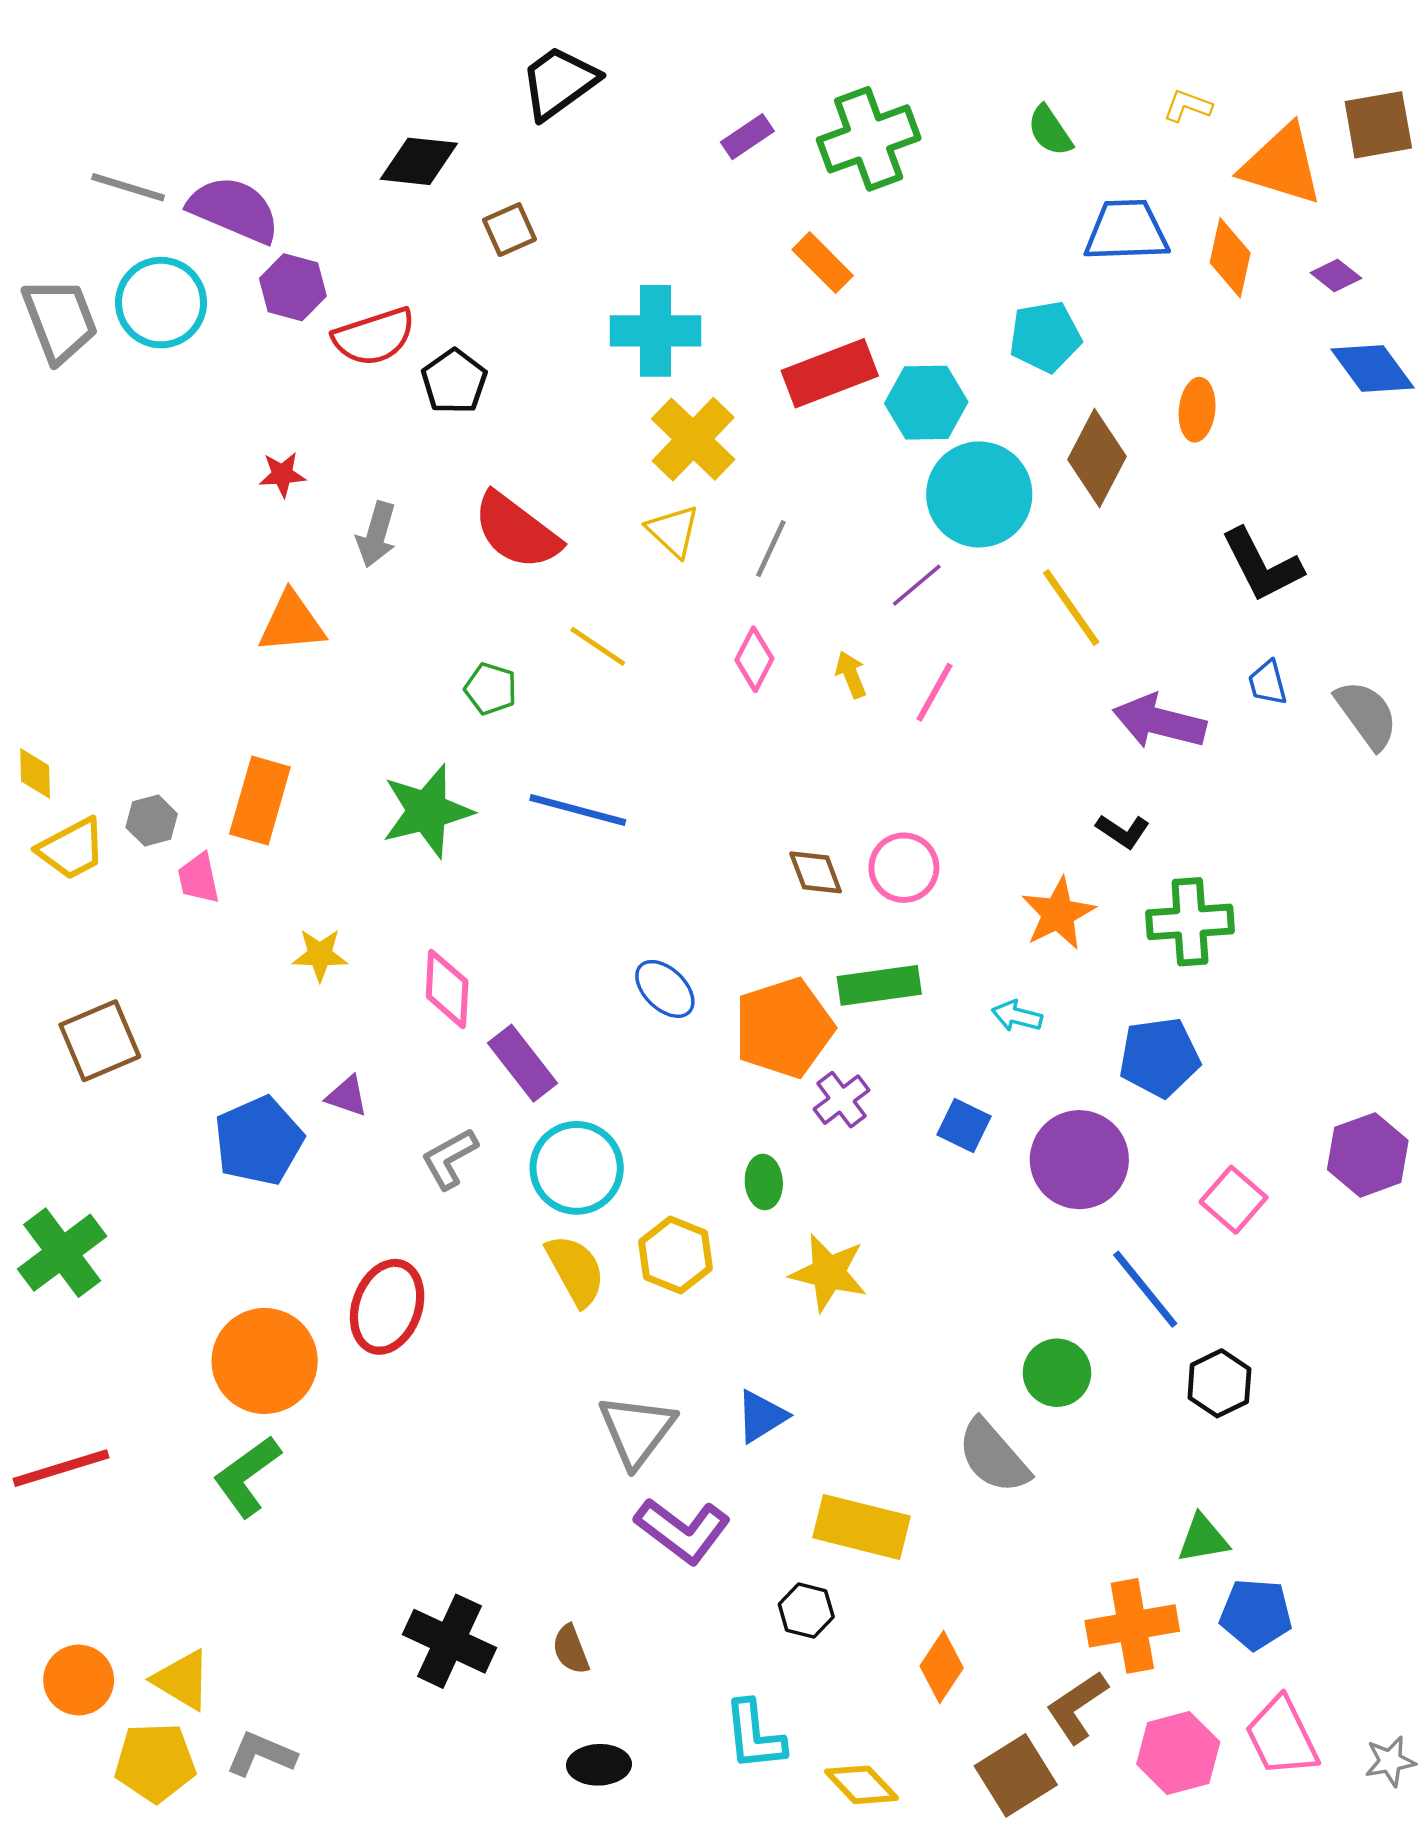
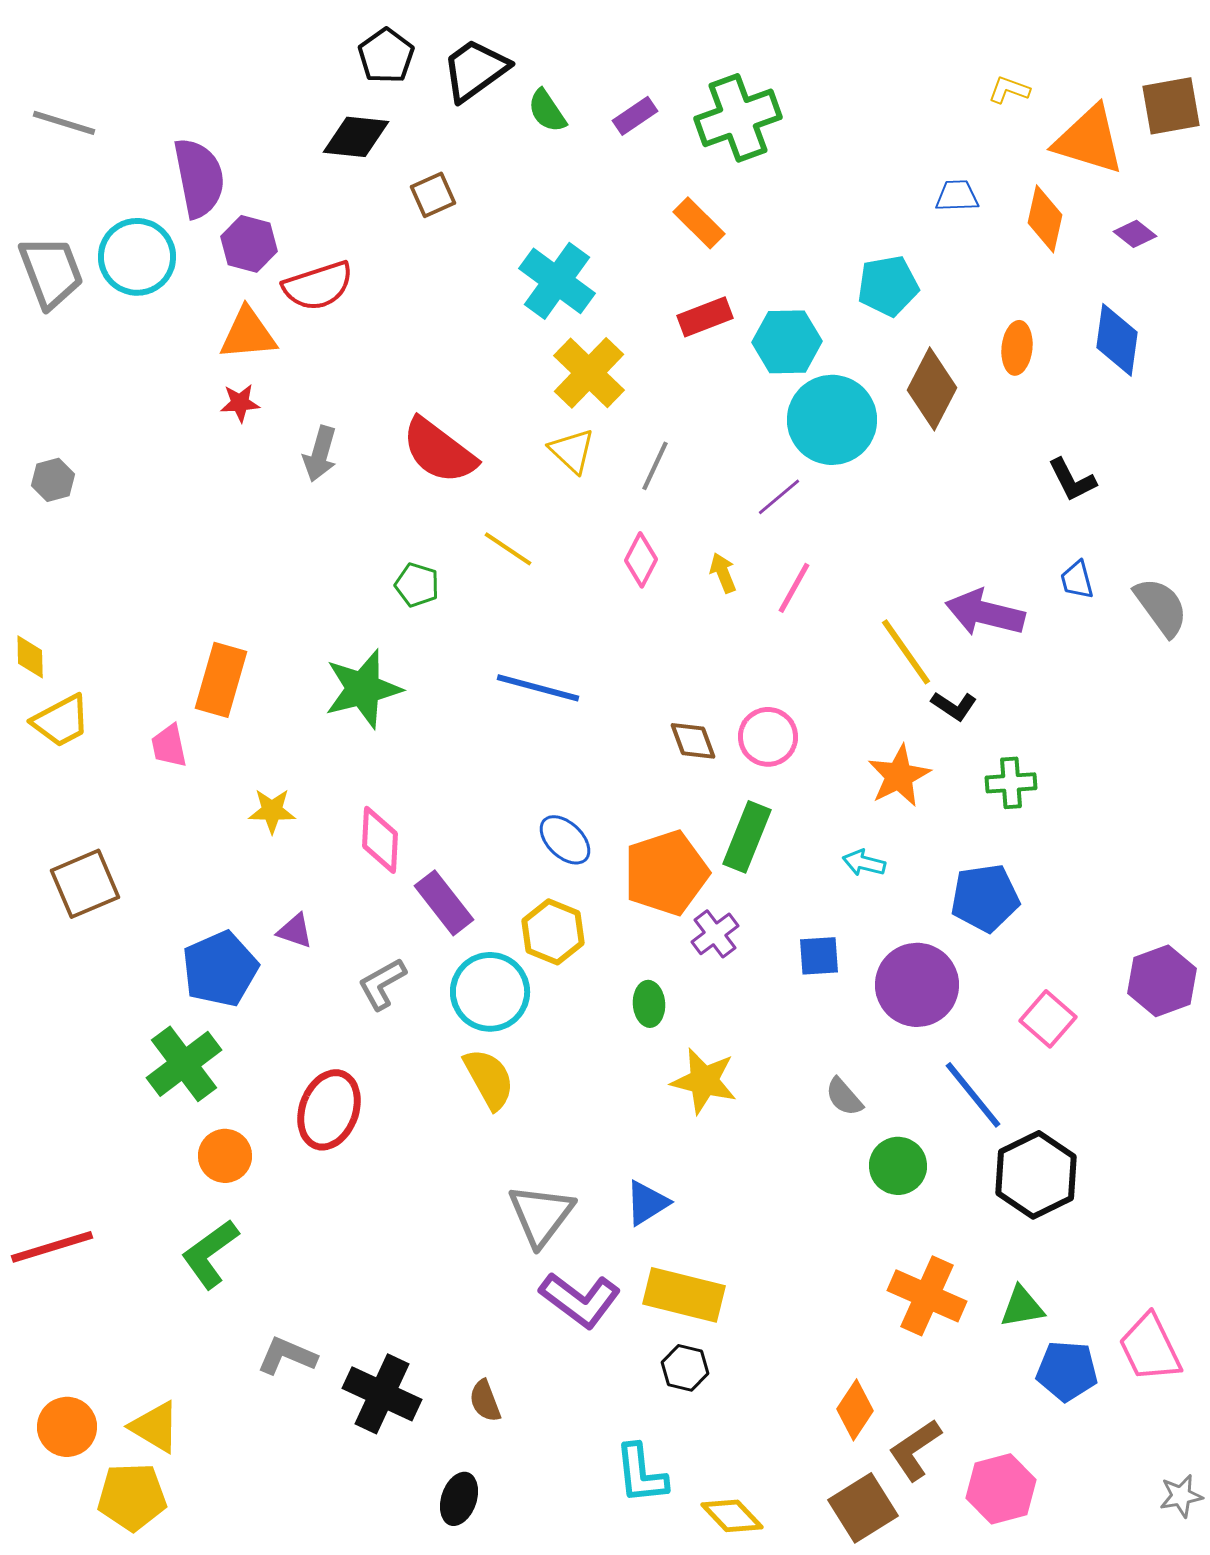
green semicircle: (1050, 131) -> (547, 111), moved
gray line: (128, 187) -> (64, 123), moved
purple semicircle: (234, 210) -> (199, 178), turned 56
blue trapezoid: (1126, 231) -> (957, 196), size x0.6
cyan cross: (655, 331) -> (557, 281), turned 36
blue diamond: (1372, 368) -> (1117, 340), moved, turned 44
red rectangle: (830, 373) -> (705, 317), size x0.7
black pentagon: (454, 381) -> (386, 56), moved
black L-shape: (1262, 565) -> (1072, 480), size x0.7
yellow line: (1071, 607) -> (906, 652), moved
orange triangle: (292, 623) -> (248, 334), moved
blue line: (578, 810) -> (538, 688), moved
gray hexagon: (152, 821) -> (53, 480), moved
green cross: (1190, 922) -> (1011, 783), size x0.7
green rectangle: (879, 985) -> (747, 837), turned -60
blue square: (964, 1125) -> (819, 956), turned -30
green cross: (62, 1253) -> (184, 1064), moved
yellow hexagon: (676, 1255) -> (553, 932), moved
orange circle: (265, 1361) -> (225, 1156), size x0.6
black hexagon: (1219, 1383) -> (1036, 1175), size x1.5
gray semicircle: (993, 1456) -> (844, 1097), moved, size x0.6
yellow rectangle: (862, 1527) -> (684, 1295), moved
orange cross: (1132, 1626) -> (927, 1296), moved, turned 34
orange diamond: (942, 1667) -> (855, 1410), moved
pink trapezoid: (1282, 1737) -> (1150, 1348), moved
gray L-shape: (261, 1754) -> (287, 1356), moved
black ellipse: (599, 1765) -> (459, 1499), moved, turned -69

